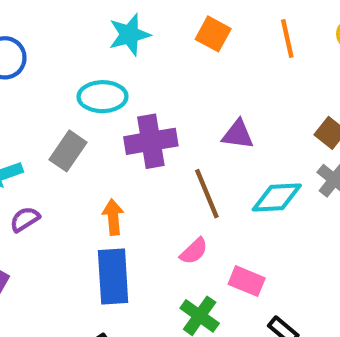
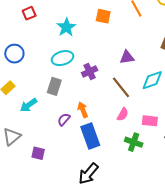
purple cross: (151, 141) -> (90, 72), size x0.7
purple semicircle: (25, 219) -> (64, 119), moved

